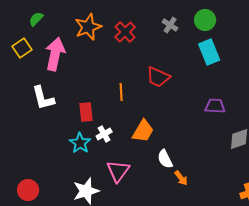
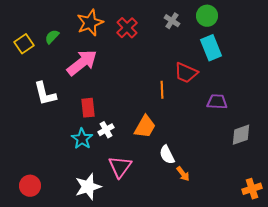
green semicircle: (36, 19) -> (52, 37), moved
pink arrow: (55, 54) -> (82, 63), moved, turned 40
red trapezoid: (158, 77) -> (186, 73), moved
orange line: (121, 92) -> (162, 90), moved

